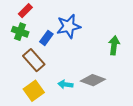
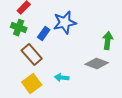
gray diamond: (93, 80) -> (97, 64), moved

